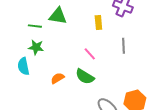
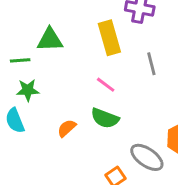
yellow rectangle: (98, 23) -> (109, 38), size x1.6

